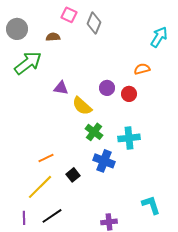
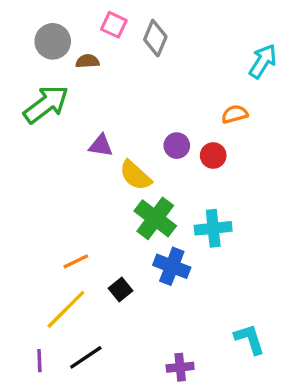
gray circle: (17, 29) -> (53, 41), moved
green cross: (94, 132) -> (155, 218), size x1.4

